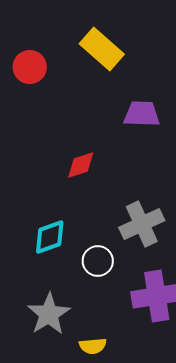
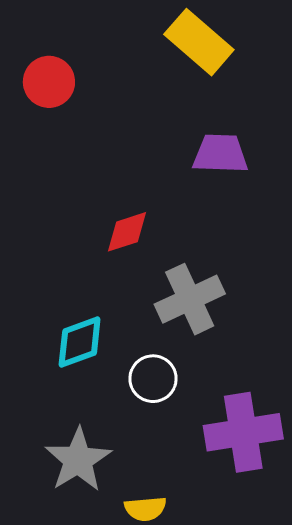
yellow rectangle: (102, 49) -> (199, 42), moved
gray cross: (142, 224) -> (190, 299), moved

